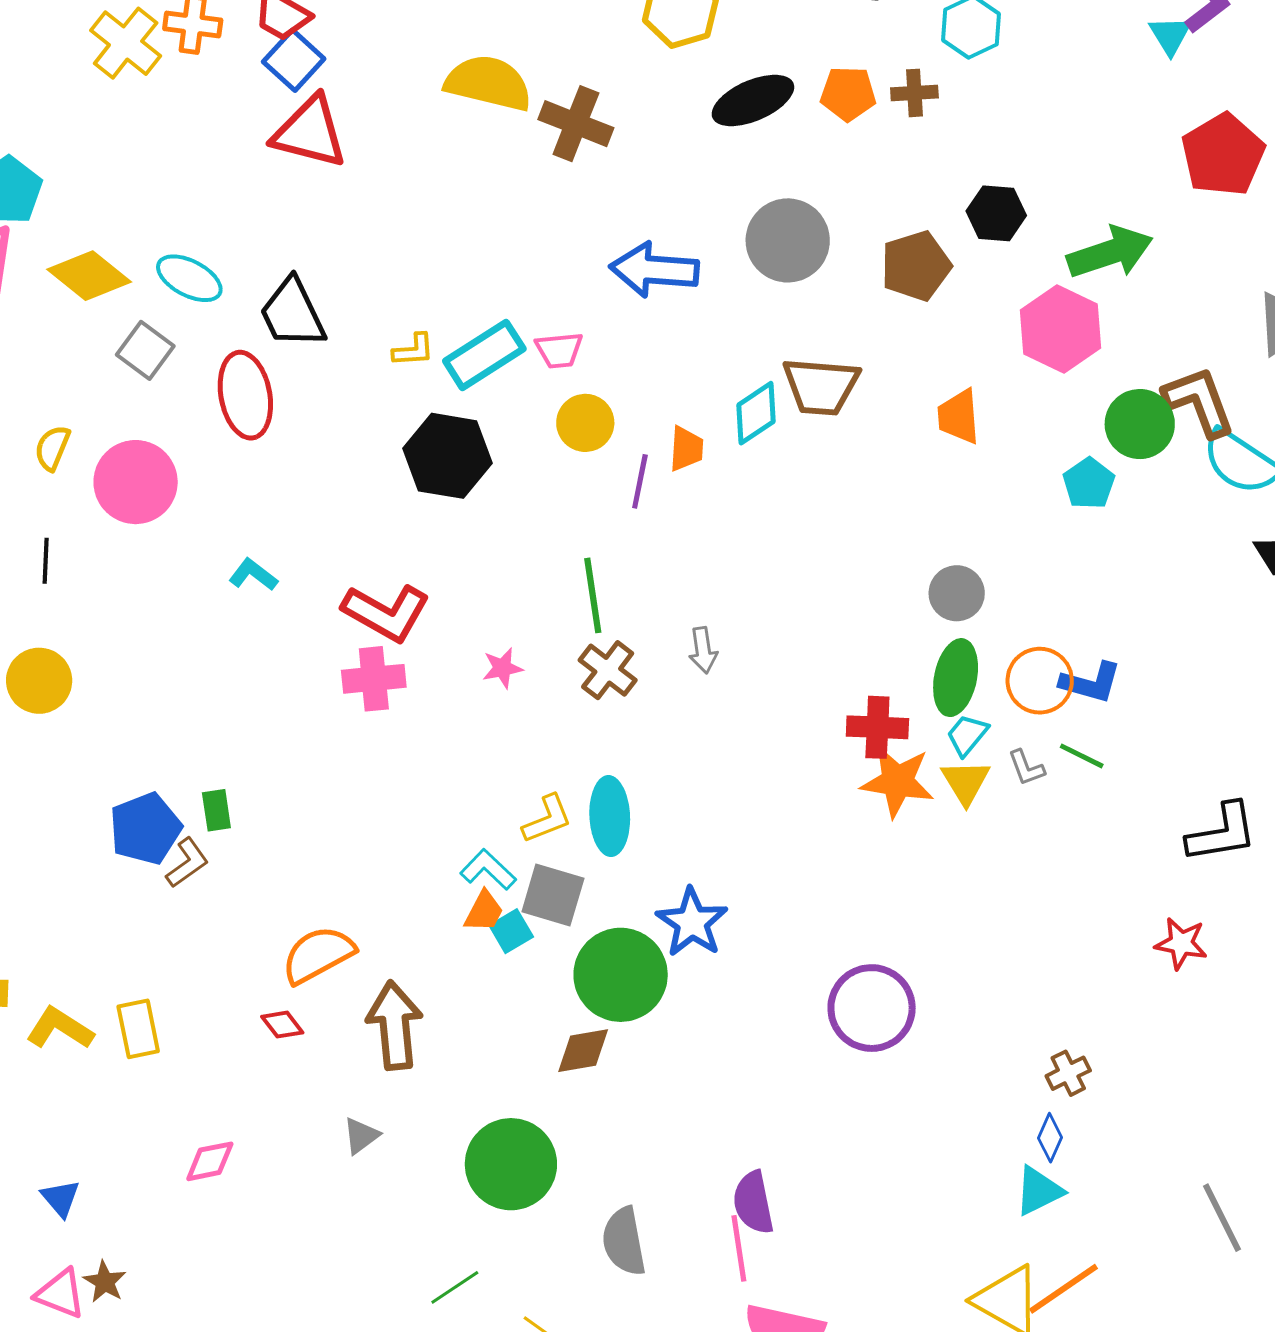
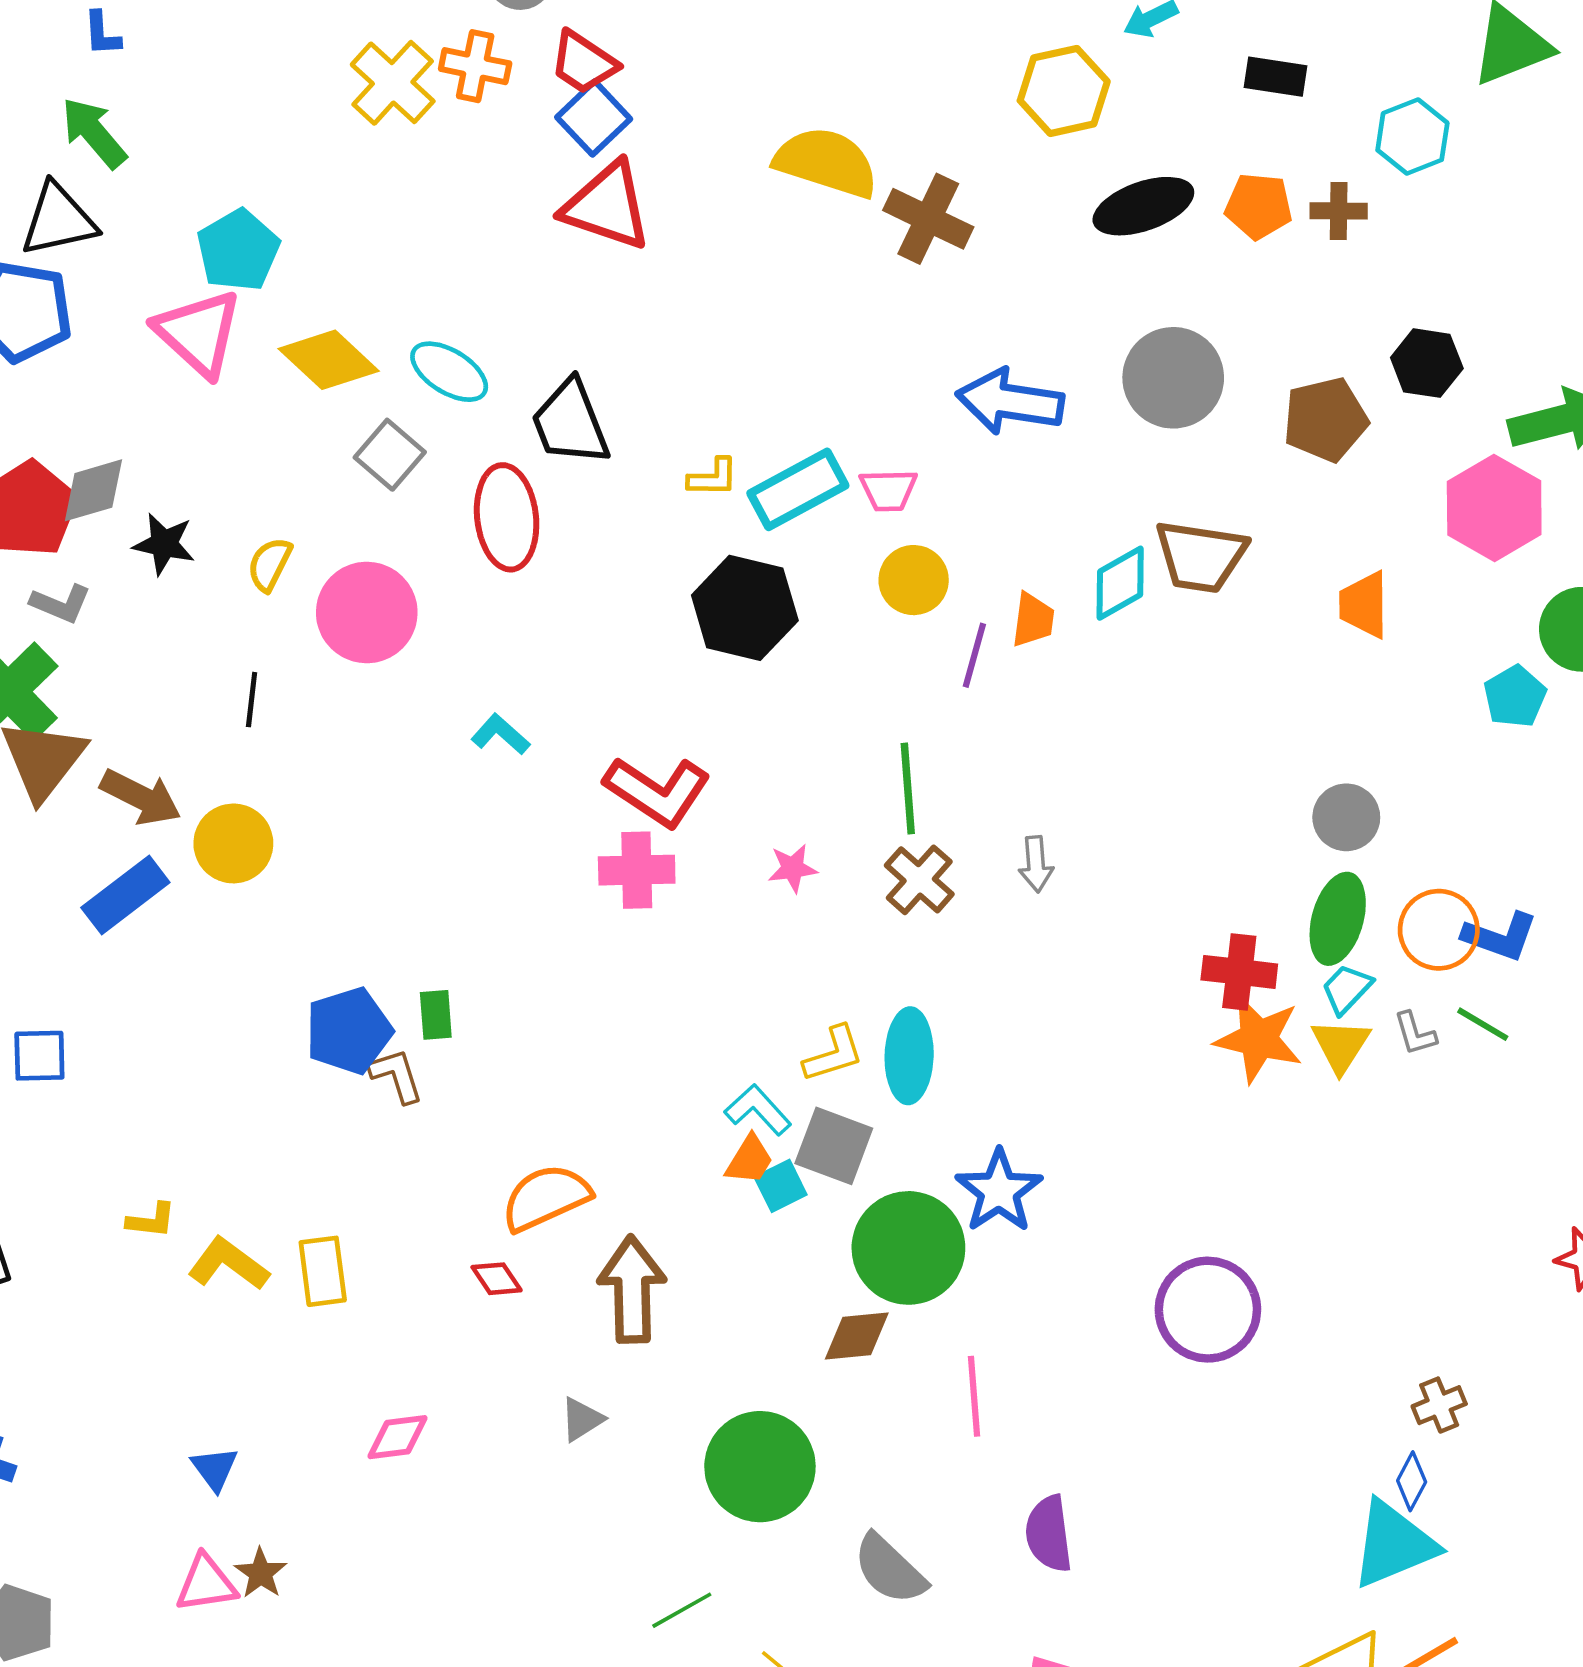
brown L-shape: (187, 863) -> (396, 1076), turned -76
cyan triangle: (1039, 1191) -> (1394, 1544), size x1.5
gray semicircle: (624, 1241) -> (890, 1569), turned -40
pink line: (739, 1248) -> (974, 1396), moved
pink triangle: (60, 1294) -> (206, 1584), turned -34

